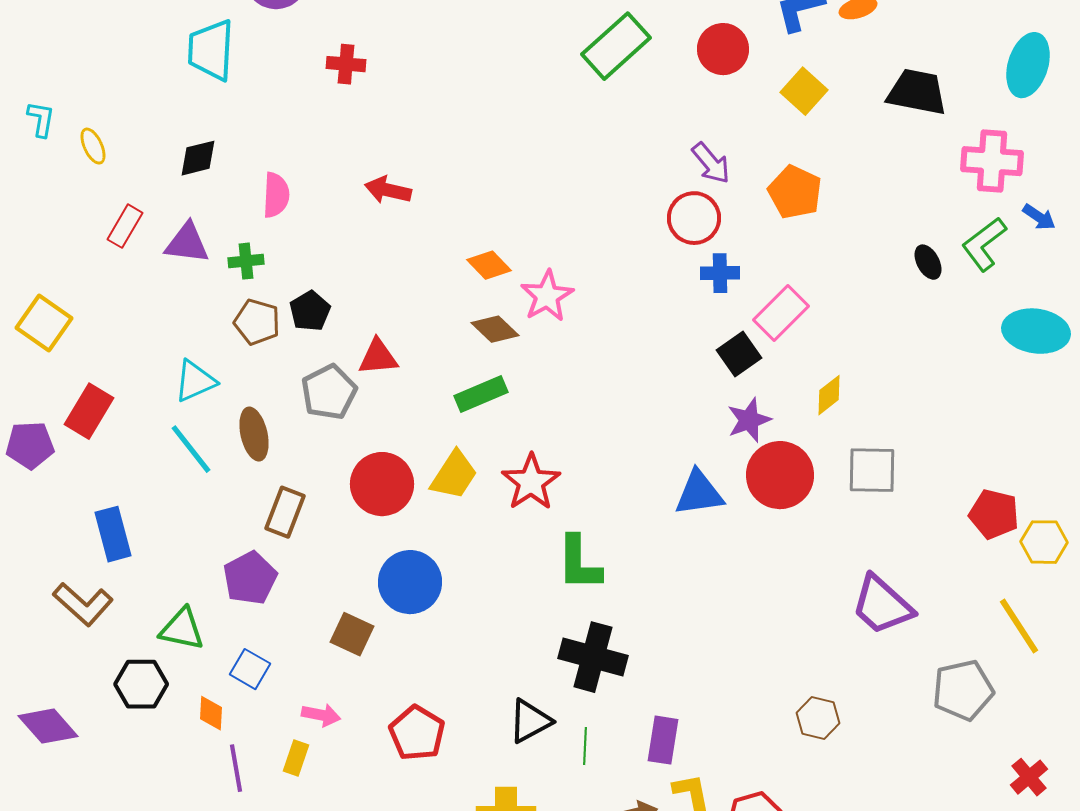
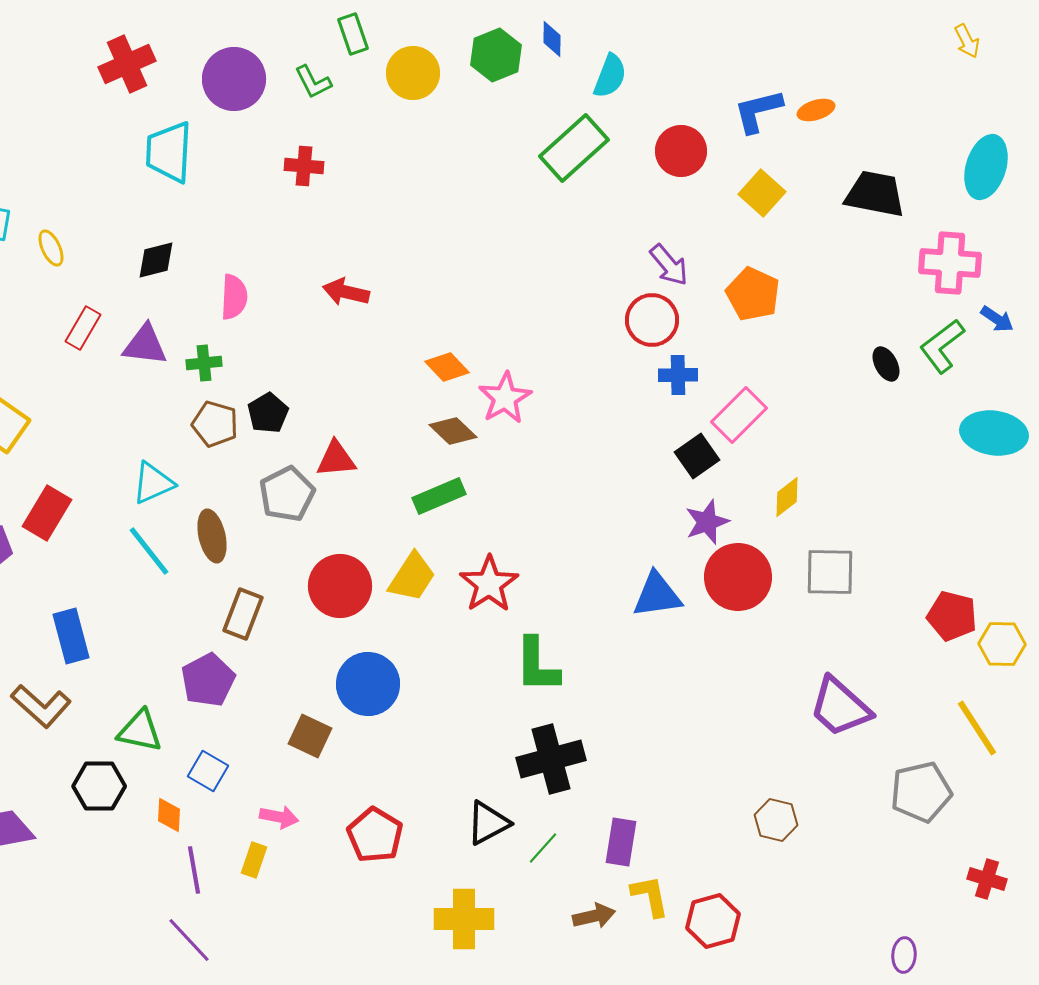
black cross: (593, 657) -> (551, 759), turned -30
green line: (585, 746) -> (543, 848), turned 39
red cross: (1029, 777) -> (987, 879), turned -33

